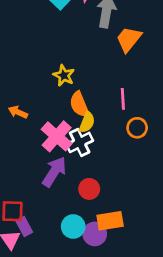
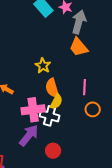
orange trapezoid: (129, 39) -> (79, 47), moved, turned -85
pink cross: (57, 136) -> (33, 110), turned 35
white cross: (80, 142) -> (49, 116), turned 36

